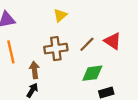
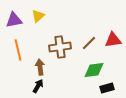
yellow triangle: (60, 15) -> (38, 16), moved
red triangle: (113, 41) -> (113, 40), turned -42

